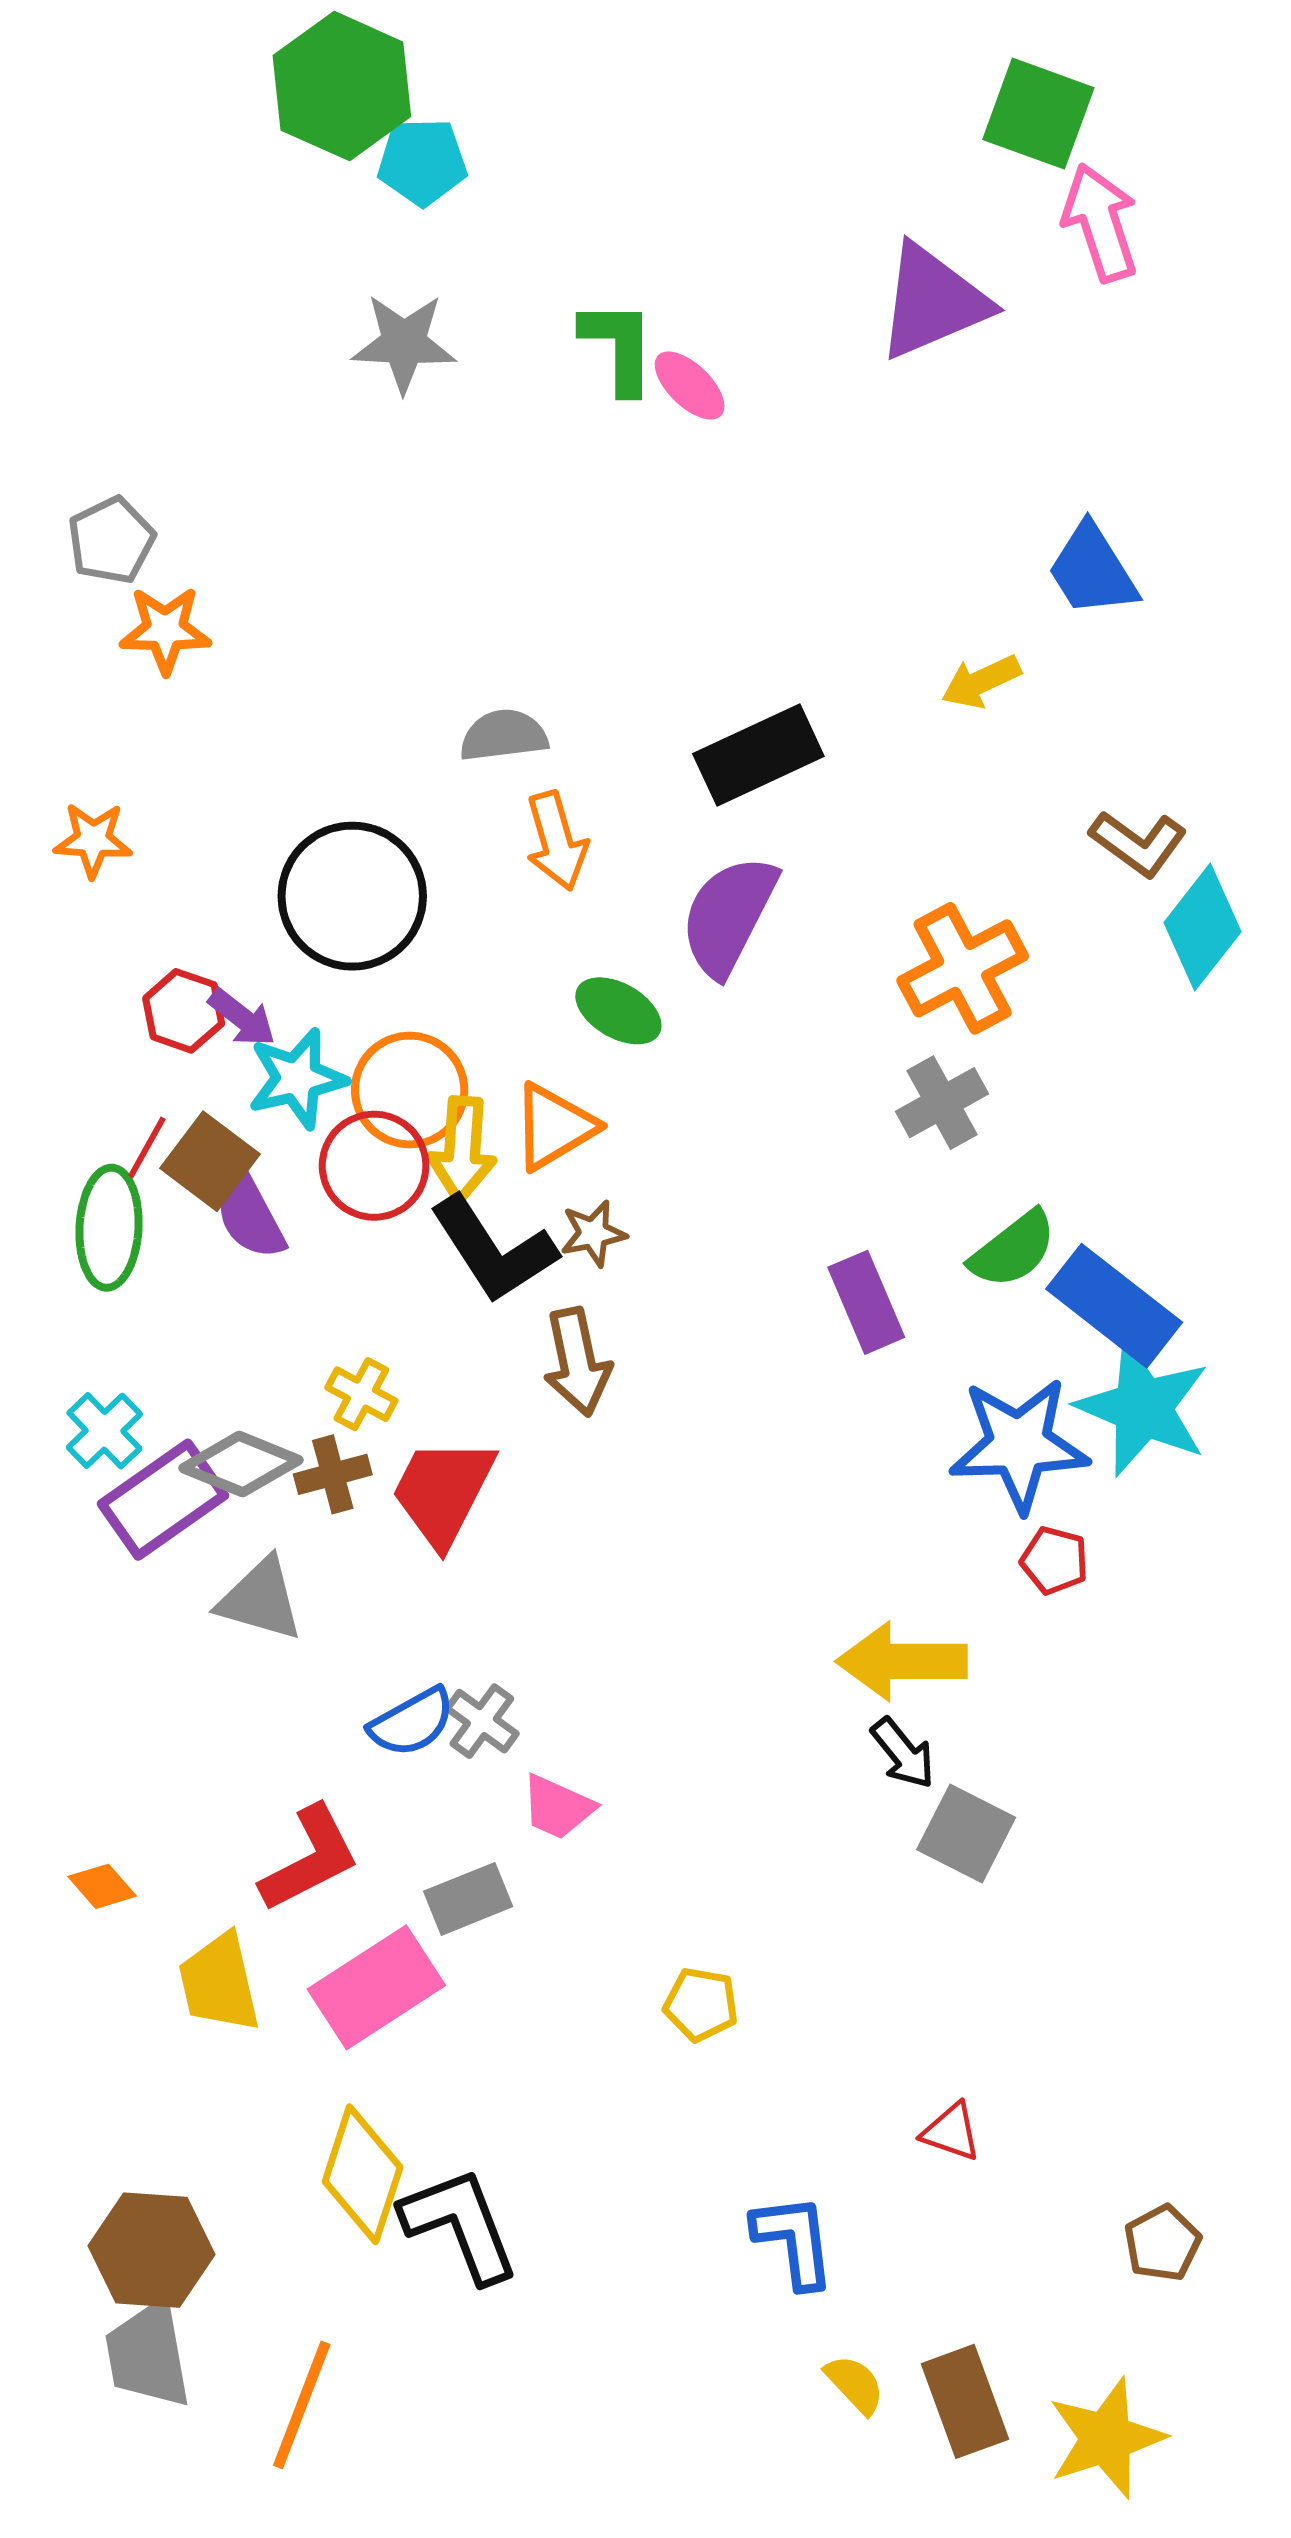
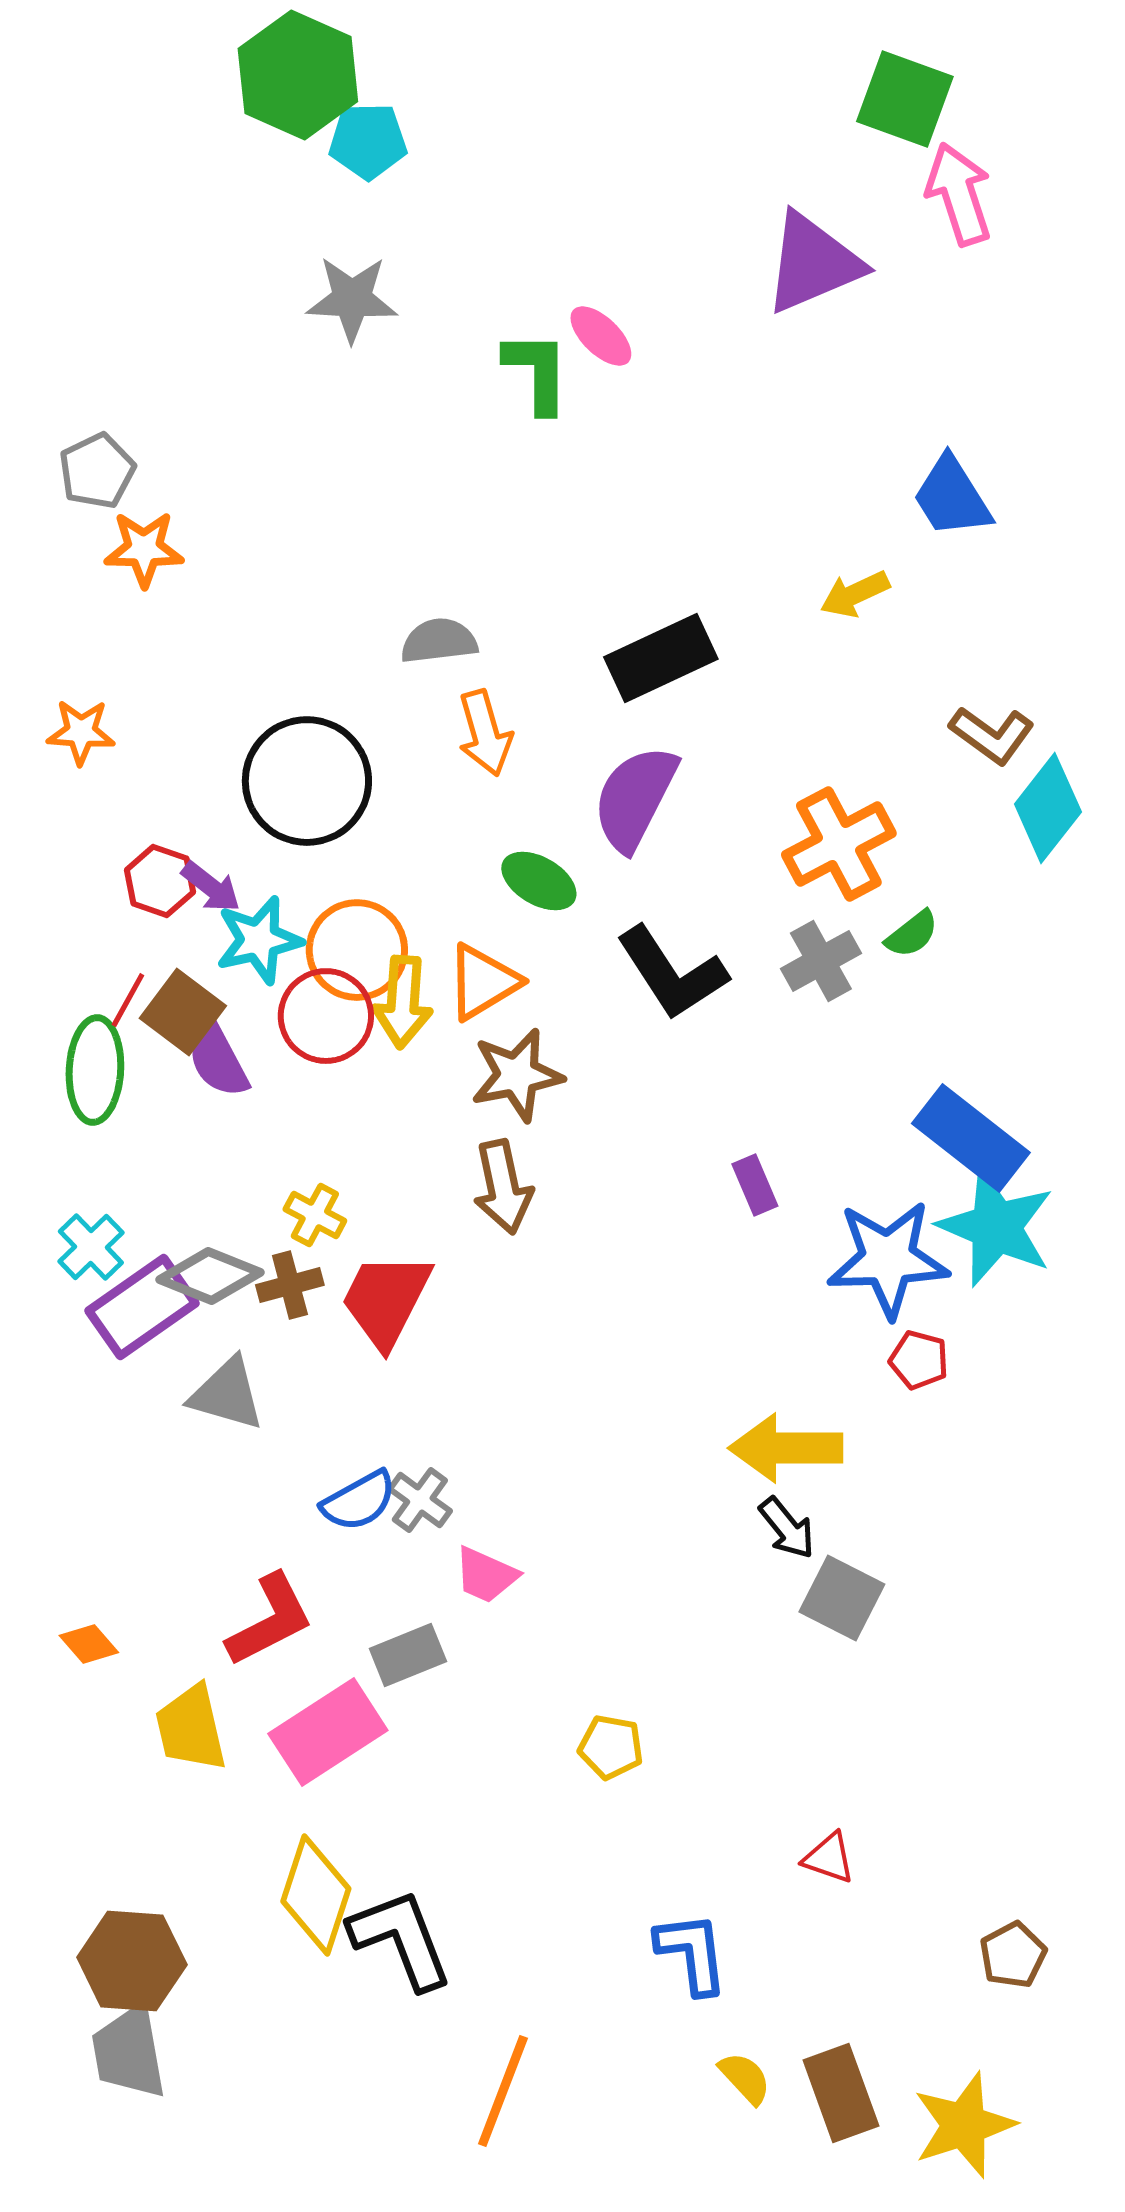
green L-shape: (618, 346) -> (537, 372), moved
brown star: (593, 1233) -> (517, 1075), size x1.6
black L-shape: (493, 1249) -> (672, 973), moved
green semicircle: (1013, 1249) -> (912, 934), moved, size x0.7
purple rectangle: (866, 1302) -> (755, 1185), moved, size x0.7
orange line: (302, 2405) -> (503, 2091), moved

